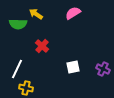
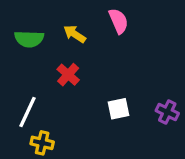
pink semicircle: (73, 13) -> (119, 21), turned 98
yellow arrow: (36, 14) -> (75, 34), moved

